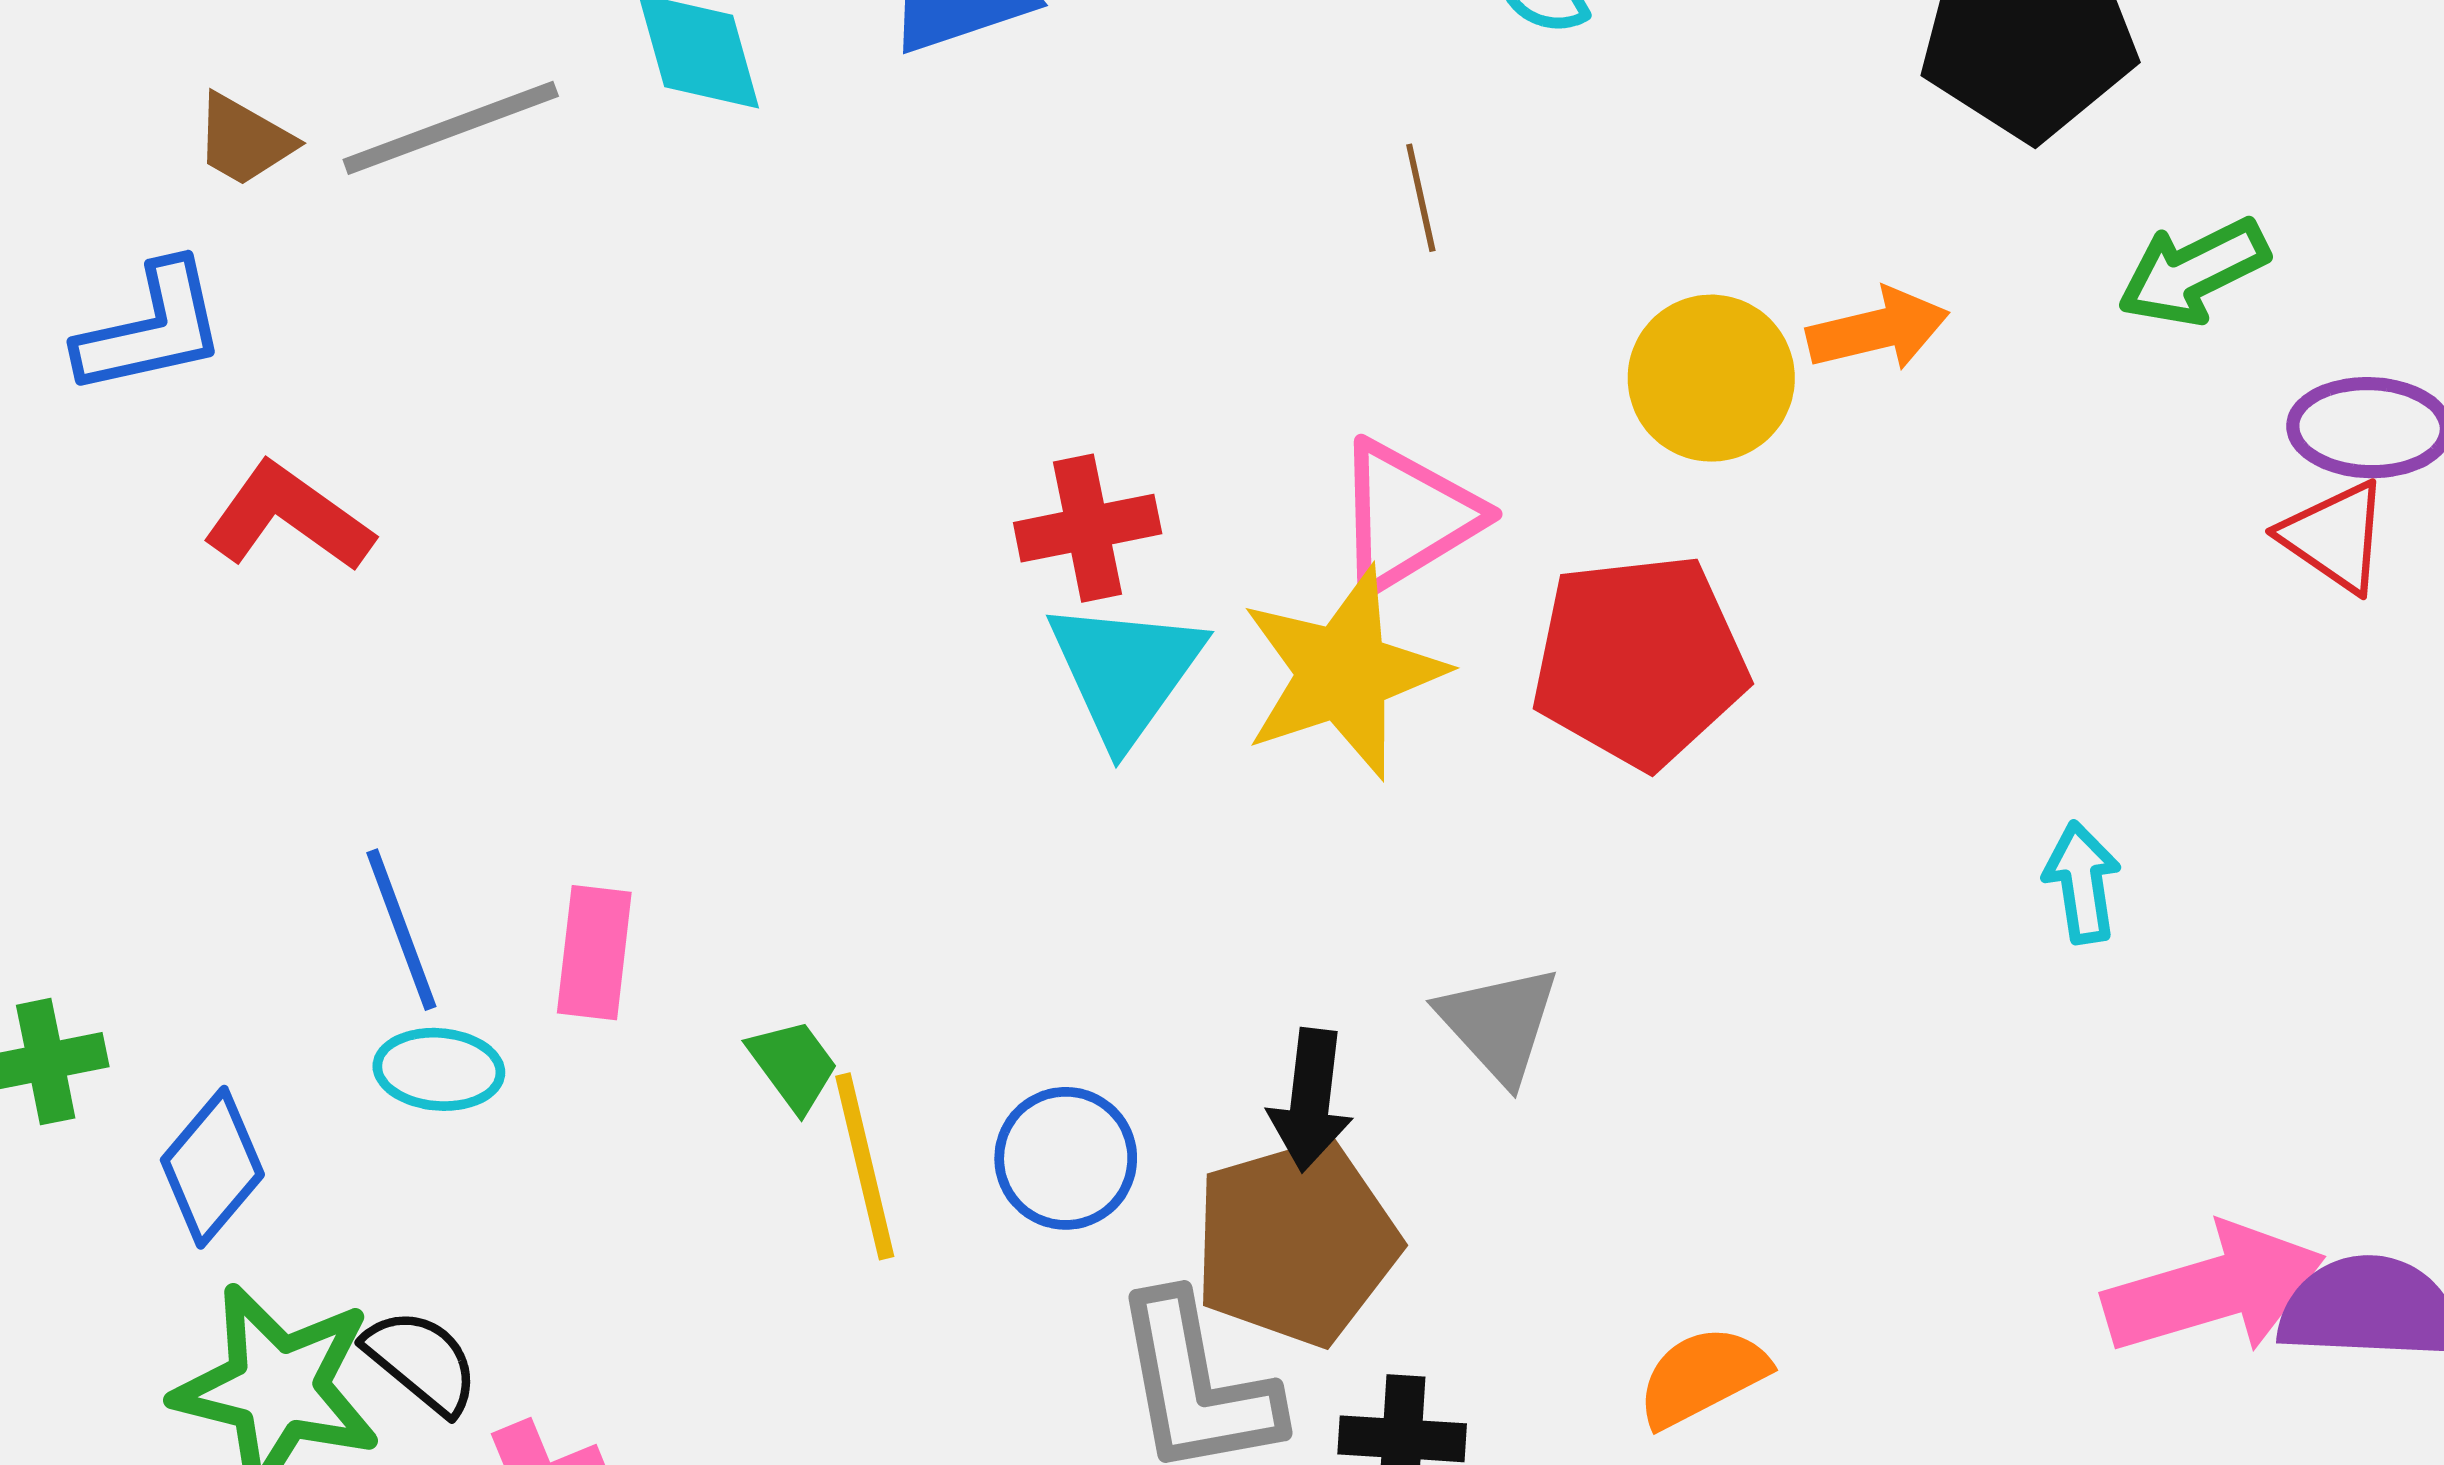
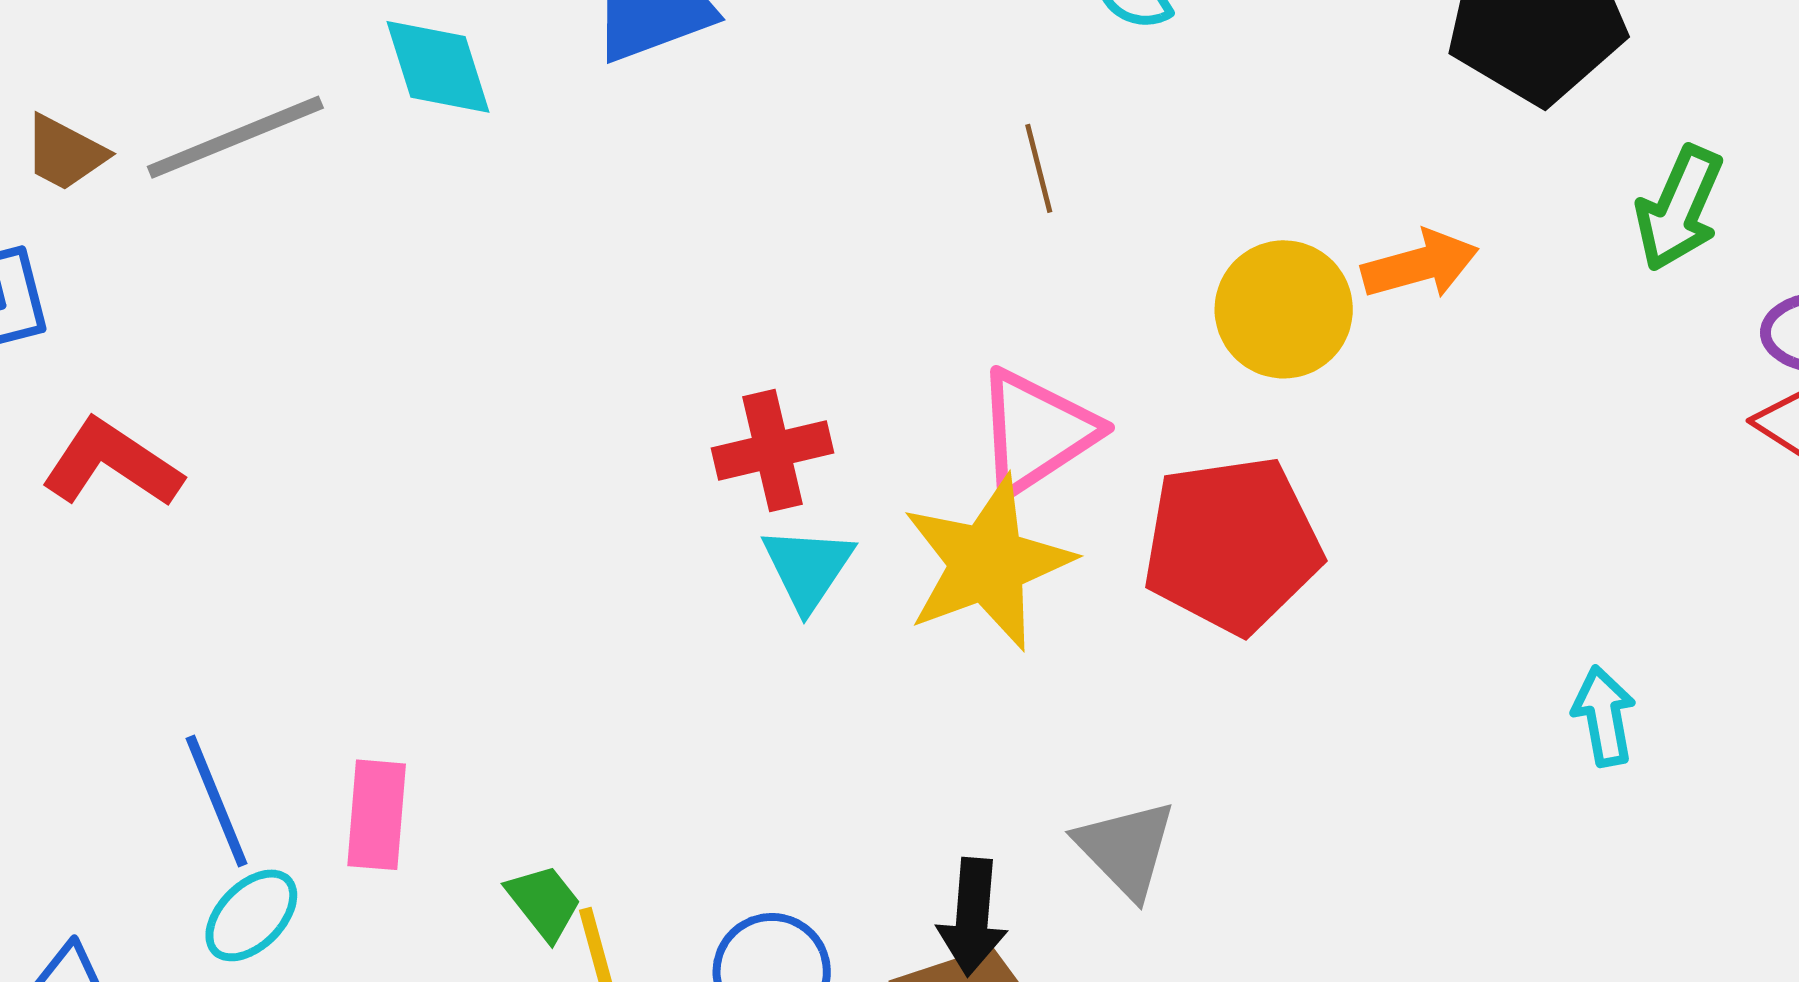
green arrow: (2193, 272) -> (1679, 208), turned -38
cyan triangle: (1125, 672) -> (808, 568), size x0.7
cyan ellipse: (439, 1069) -> (251, 915), turned -48

